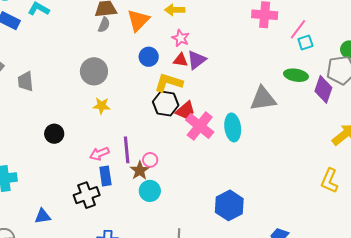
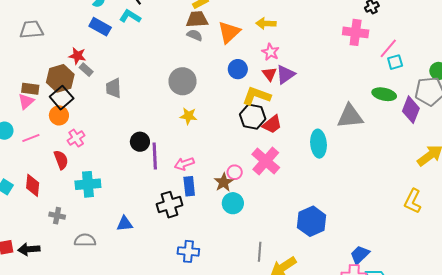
gray semicircle: (104, 25) -> (195, 35), turned -91
red triangle: (181, 60) -> (269, 74), turned 42
pink cross: (200, 126) -> (266, 161), moved
purple line: (127, 150) -> (155, 156), moved

